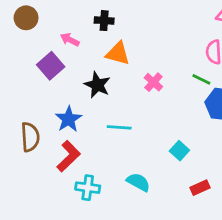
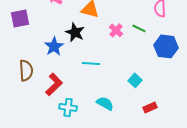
purple square: (51, 66) -> (20, 18), moved, turned 30
green line: (201, 79) -> (139, 28), moved
blue star: (69, 119) -> (54, 46), moved

